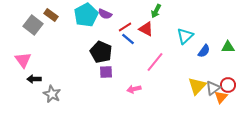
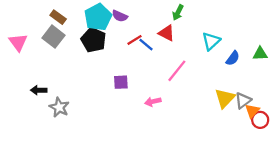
gray square: (33, 25) -> (54, 37), moved
red line: (125, 27) -> (135, 40), moved
black pentagon: (101, 52) -> (93, 40), moved
pink triangle: (23, 60) -> (18, 42), moved
red circle: (228, 85) -> (260, 120), moved

